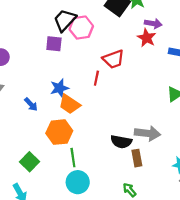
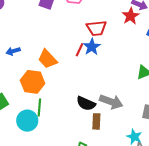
red line: (96, 78) -> (79, 50), moved
blue star: (59, 88) -> (92, 47), moved, turned -30
blue arrow: (31, 104) -> (13, 51), turned 104
cyan circle: (78, 182) -> (27, 121), moved

